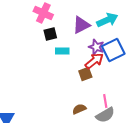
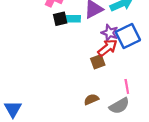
cyan rectangle: (62, 51) -> (73, 19), moved
pink line: (105, 101) -> (127, 86), moved

